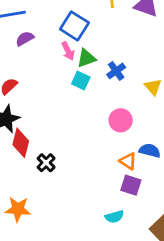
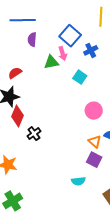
purple semicircle: (25, 39) -> (32, 39), turned -64
green triangle: (86, 58) -> (51, 62), moved
blue cross: (116, 71) -> (91, 50), moved
cyan square: (81, 80) -> (80, 77), moved

